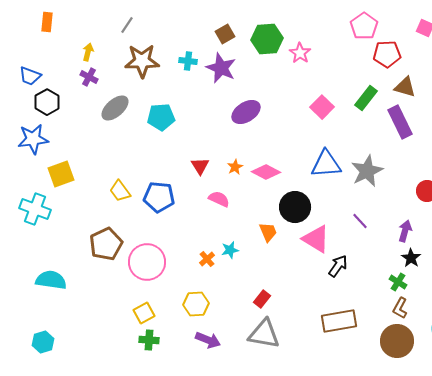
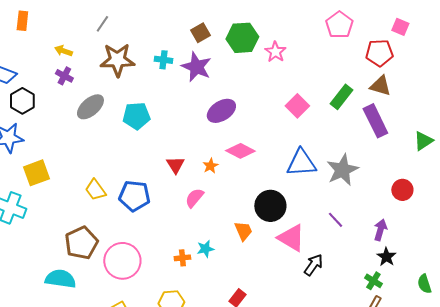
yellow arrow: (88, 52) -> (63, 51), turned -84
red pentagon: (387, 54) -> (379, 53), moved
pink diamond: (266, 172) -> (240, 151), moved
pink semicircle: (219, 199) -> (194, 198), turned -75
orange cross: (207, 259) -> (182, 258), turned 35
cyan semicircle: (51, 280) -> (60, 279), moved

